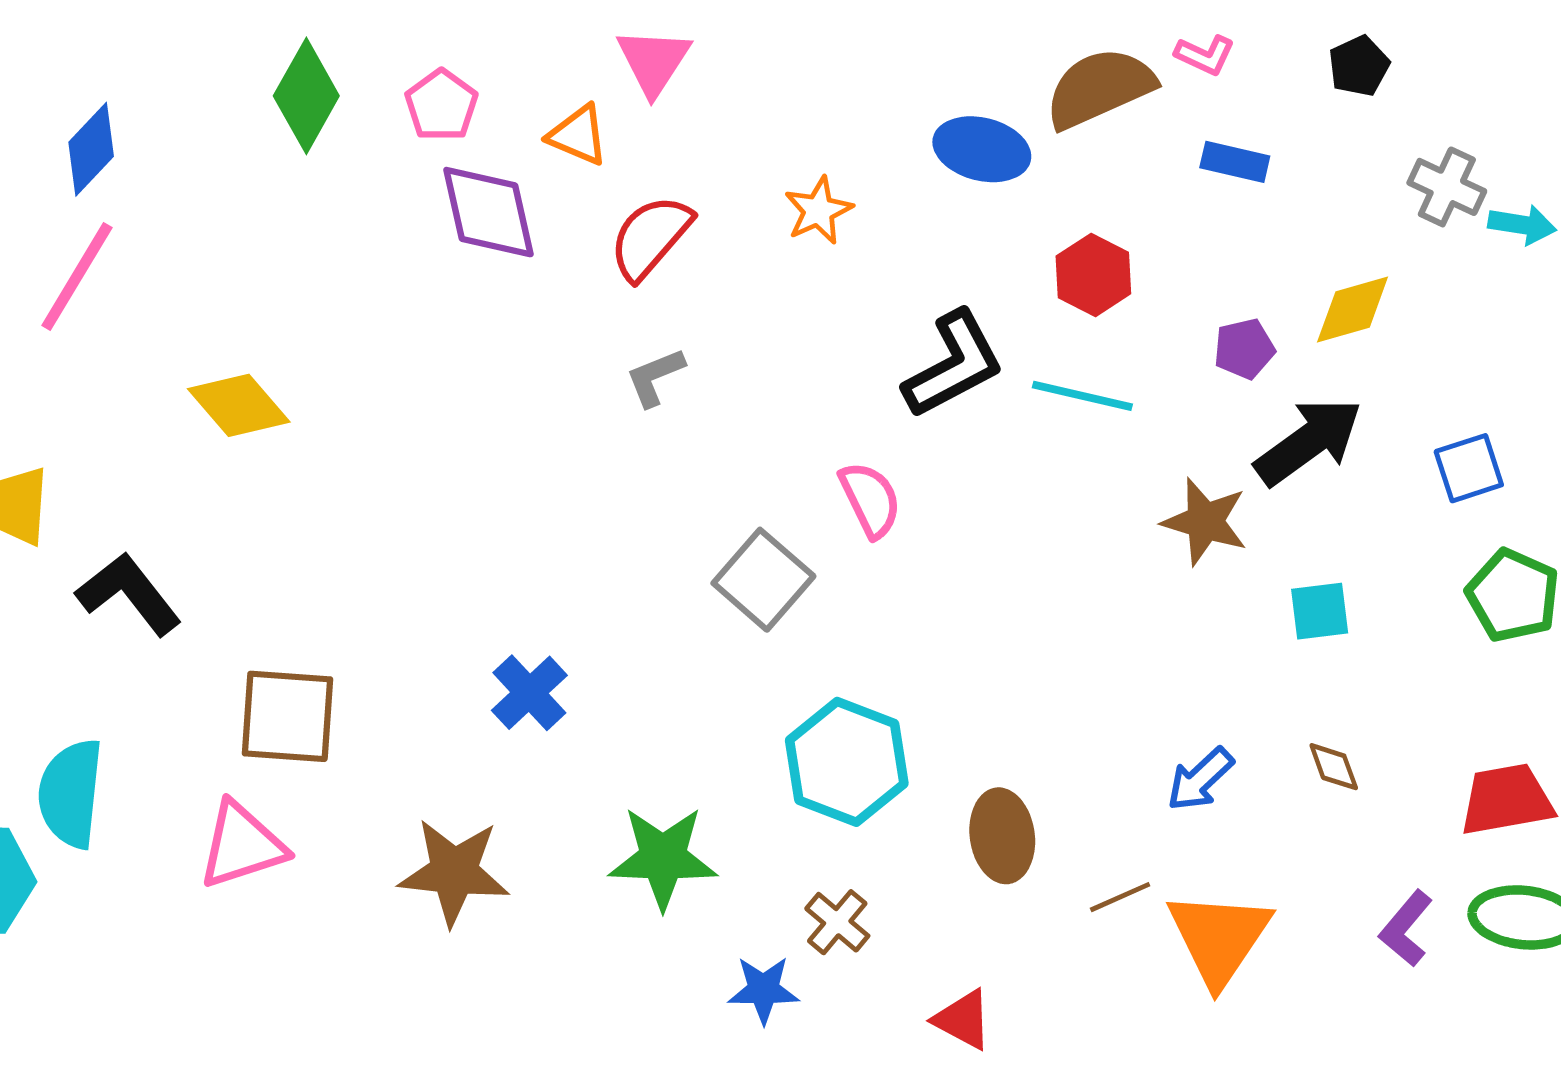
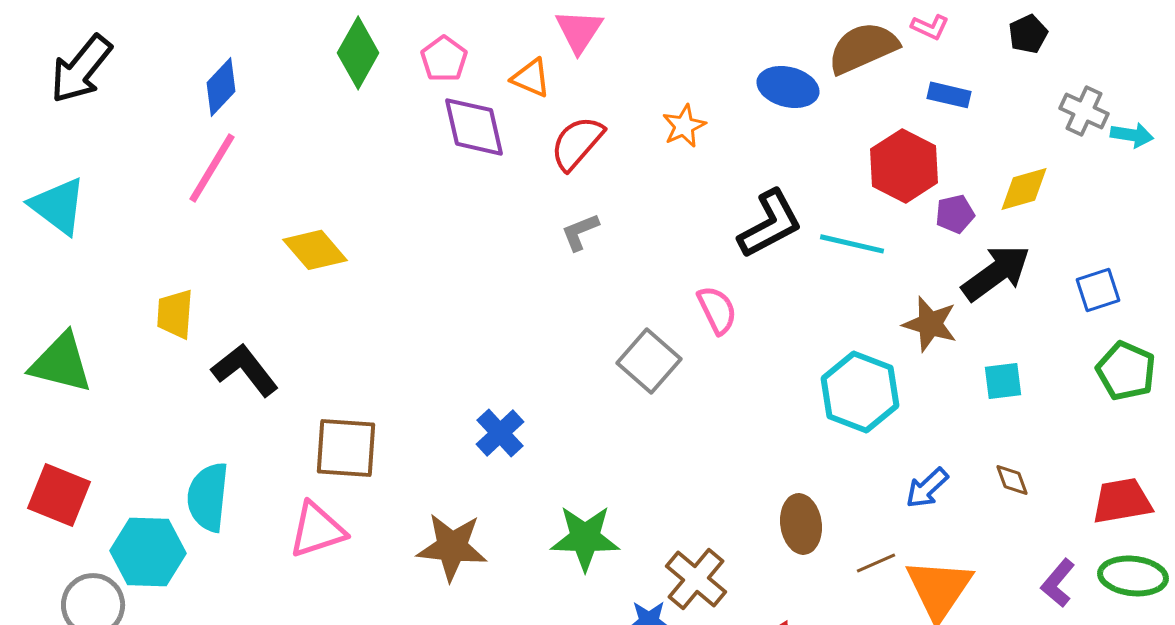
red hexagon: (1093, 275) -> (904, 166), moved, size x1.4
cyan hexagon: (847, 762) -> (860, 392), moved
brown cross: (837, 922) -> (696, 579), size x1.5

